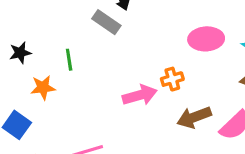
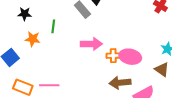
pink ellipse: (206, 39) -> (130, 57), moved
pink arrow: (140, 95) -> (91, 44), moved

